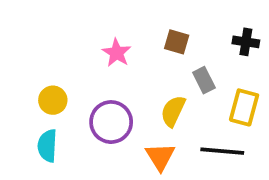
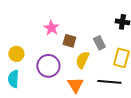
brown square: (177, 42) -> (69, 41), moved

